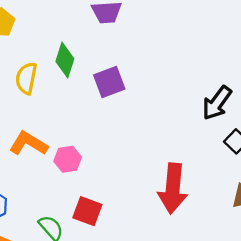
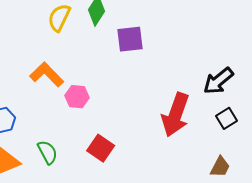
red arrow: (173, 188) -> (176, 115), moved
red square: (87, 211) -> (101, 148), moved

